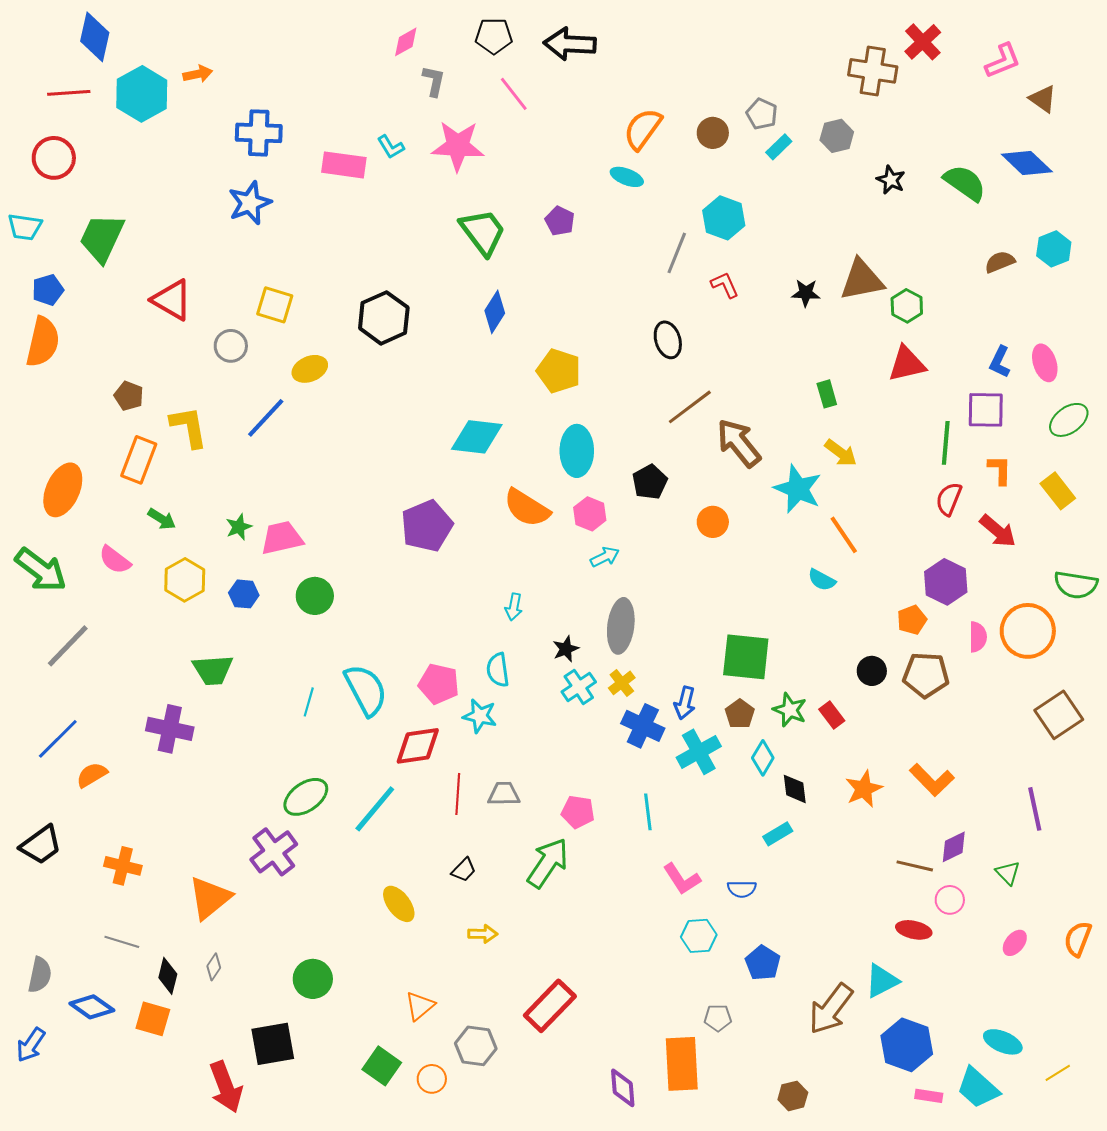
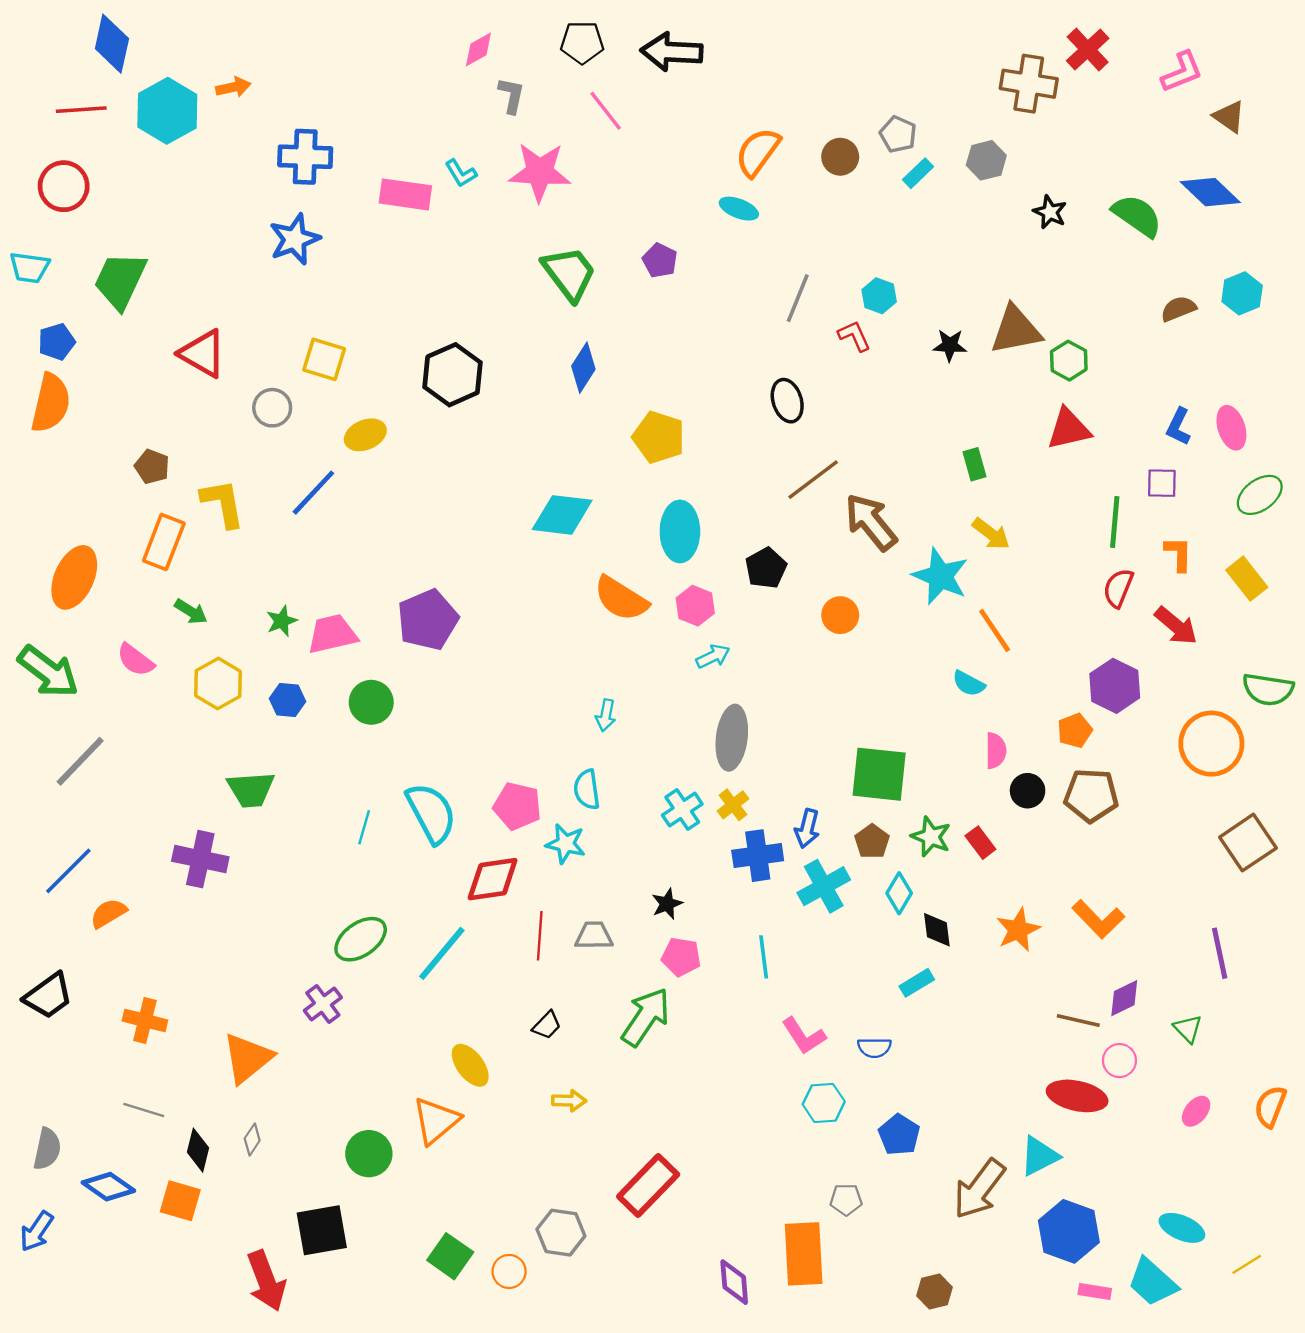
cyan hexagon: (724, 218) -> (879, 296), moved, size x0.7
purple square: (986, 410) -> (1162, 483), size x0.7
purple pentagon: (427, 526) -> (428, 620), moved
pink semicircle: (978, 637) -> (996, 751), moved
black star: (566, 649) -> (667, 904), moved
blue cross: (643, 726) -> (758, 856), turned -33
purple cross: (274, 852) -> (323, 1004), size x0.7
red ellipse: (914, 930) -> (1077, 1096), size x1.4
orange triangle: (420, 1006) -> (436, 1121), moved, size x1.4

